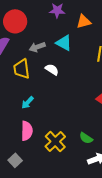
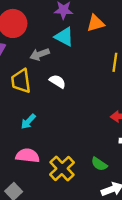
cyan triangle: (64, 43) -> (64, 37), moved
pink semicircle: (27, 131) -> (28, 156), turned -84

